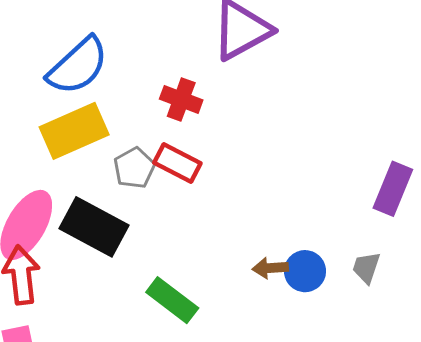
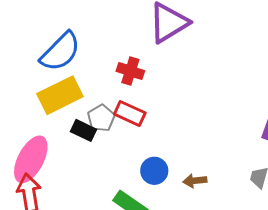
black rectangle: (94, 227) -> (84, 130), moved, size x0.6
blue circle: (305, 271) -> (154, 171), moved

